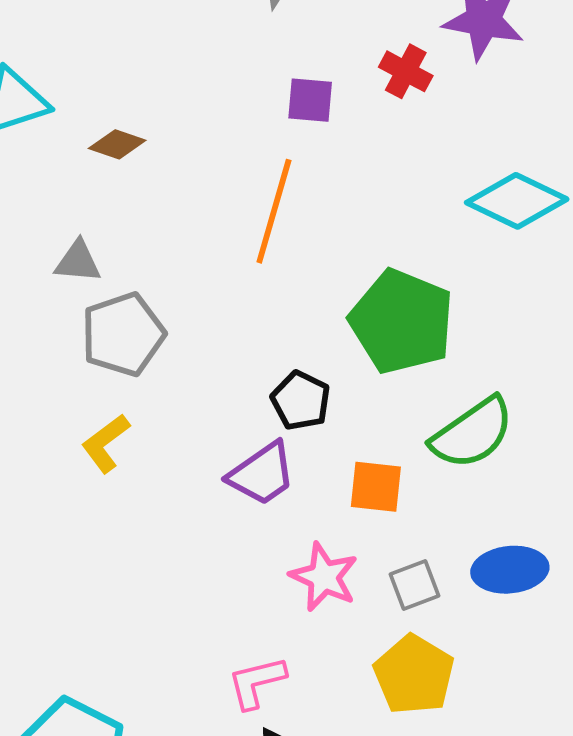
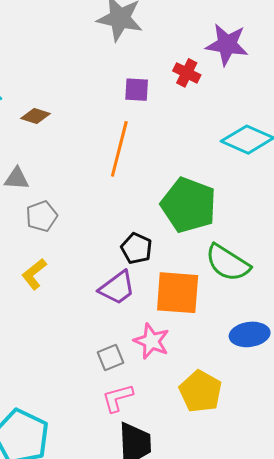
gray pentagon: (123, 334) -> (42, 216), size x0.7
green semicircle: (472, 433) -> (228, 263), turned 69
orange square: (376, 487) -> (178, 293), size x1.6
gray square: (415, 585) -> (110, 357), moved

